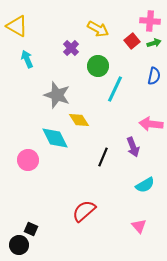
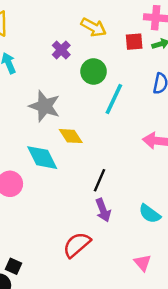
red square: (132, 41) -> (134, 42), turned 35
purple arrow: (133, 147) -> (103, 210), moved
cyan semicircle: (145, 185) -> (150, 214), turned 66

